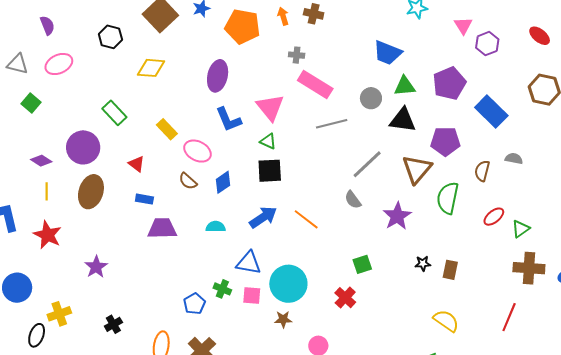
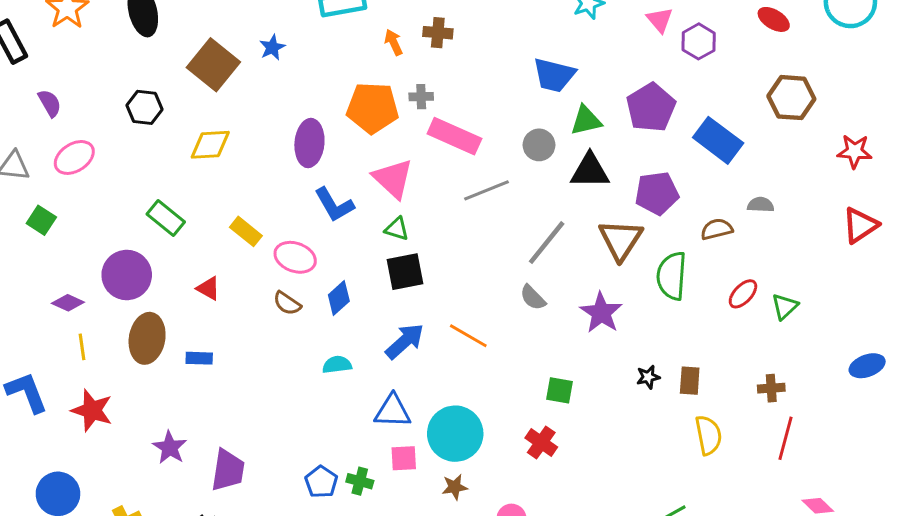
orange pentagon: (243, 26) -> (373, 108), moved
brown semicircle: (482, 171) -> (717, 229), turned 70
blue rectangle: (144, 199) -> (199, 358), moved
purple trapezoid: (162, 228) -> (228, 470), moved, turned 108
green square: (362, 264) -> (560, 390), turned 36
brown cross: (529, 268) -> (771, 388), moved, size x0.6
green cross: (222, 289) -> (360, 481), moved
yellow semicircle: (446, 321) -> (708, 435), moved, turned 52

